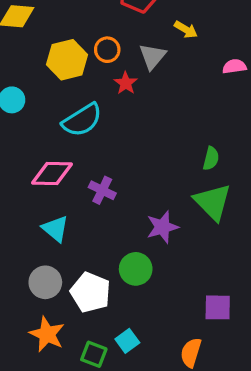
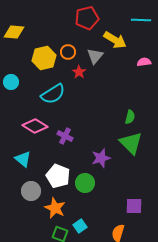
yellow arrow: (186, 30) -> (115, 40), size x1.6
pink diamond: (52, 174) -> (35, 126), turned 30
cyan triangle: (55, 229) -> (23, 159), moved
white pentagon: (90, 292) -> (58, 176), moved
orange star: (47, 334) -> (55, 208), moved

